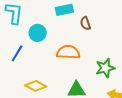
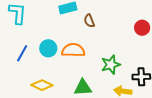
cyan circle: (38, 33) -> (48, 48), moved

